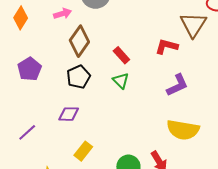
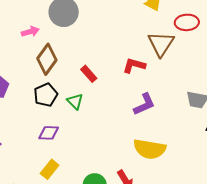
green triangle: (121, 81) -> (75, 101), moved
purple diamond: (69, 114) -> (49, 133), moved

